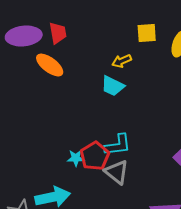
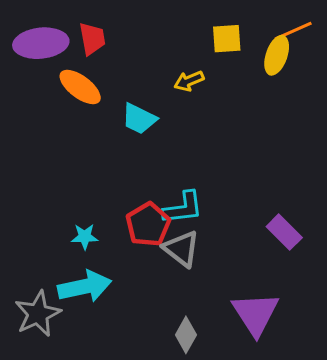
cyan trapezoid: (113, 86) -> (139, 119), moved
cyan star: (76, 158) -> (85, 237), moved

